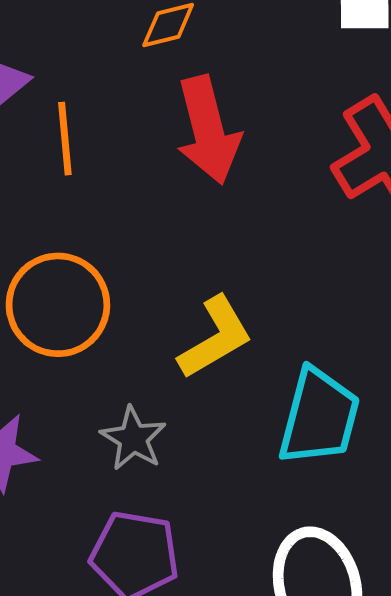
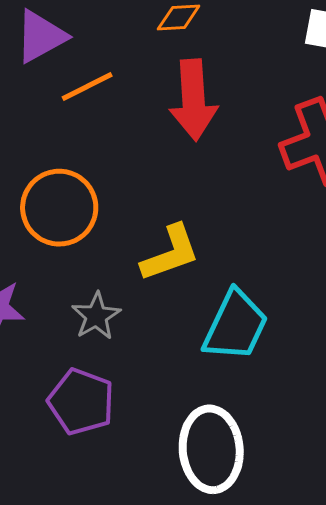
orange line: (65, 139) -> (87, 87), turned 58

